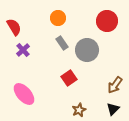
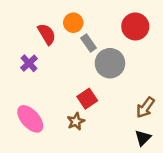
red semicircle: (14, 27) -> (47, 34), moved
gray rectangle: (62, 43) -> (88, 43), moved
brown star: (79, 110) -> (76, 121), moved

